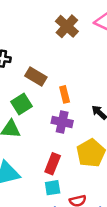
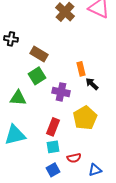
orange rectangle: (65, 94) -> (81, 69), moved
green square: (21, 104) -> (37, 76), moved

